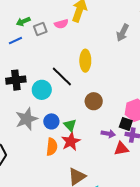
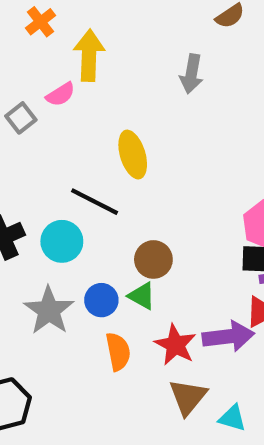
brown circle: (94, 101) -> (153, 259), moved
purple arrow: (108, 134) -> (228, 337), moved, size x1.6
red star: (71, 141) -> (175, 345), moved

